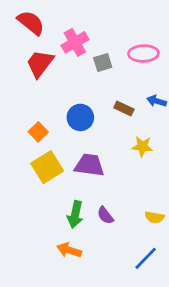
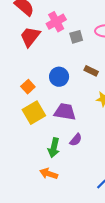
purple semicircle: (105, 215) -> (76, 140), moved, turned -104

